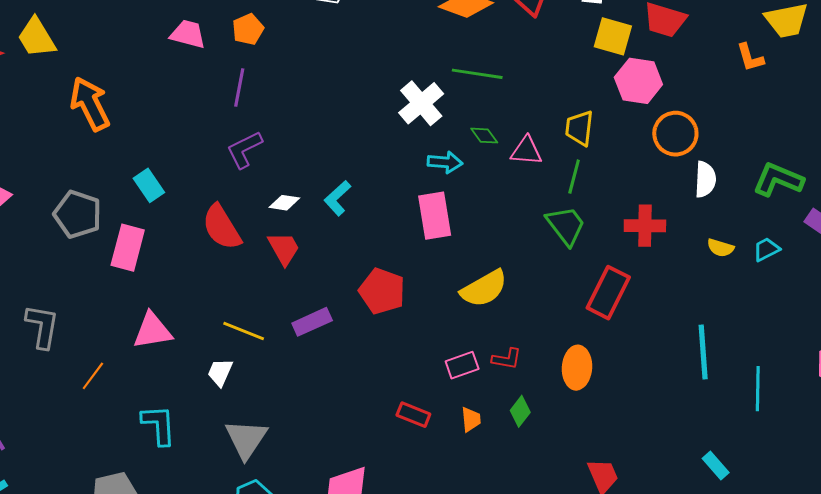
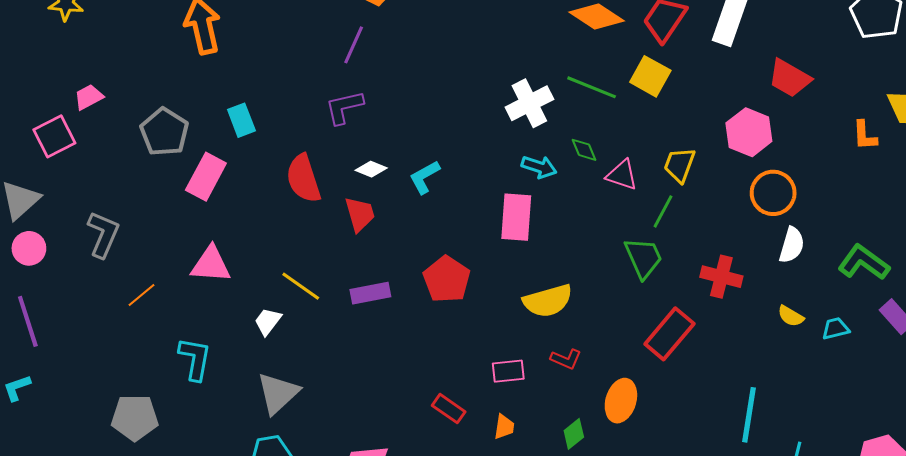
yellow square: (613, 36) -> (650, 76), moved
red L-shape: (507, 359) -> (566, 359), moved
green diamond: (520, 411) -> (574, 434), moved

